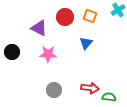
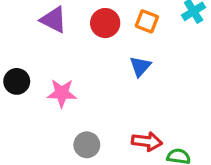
purple triangle: (39, 28) -> (53, 20), moved
pink star: (48, 54) -> (62, 93), moved

